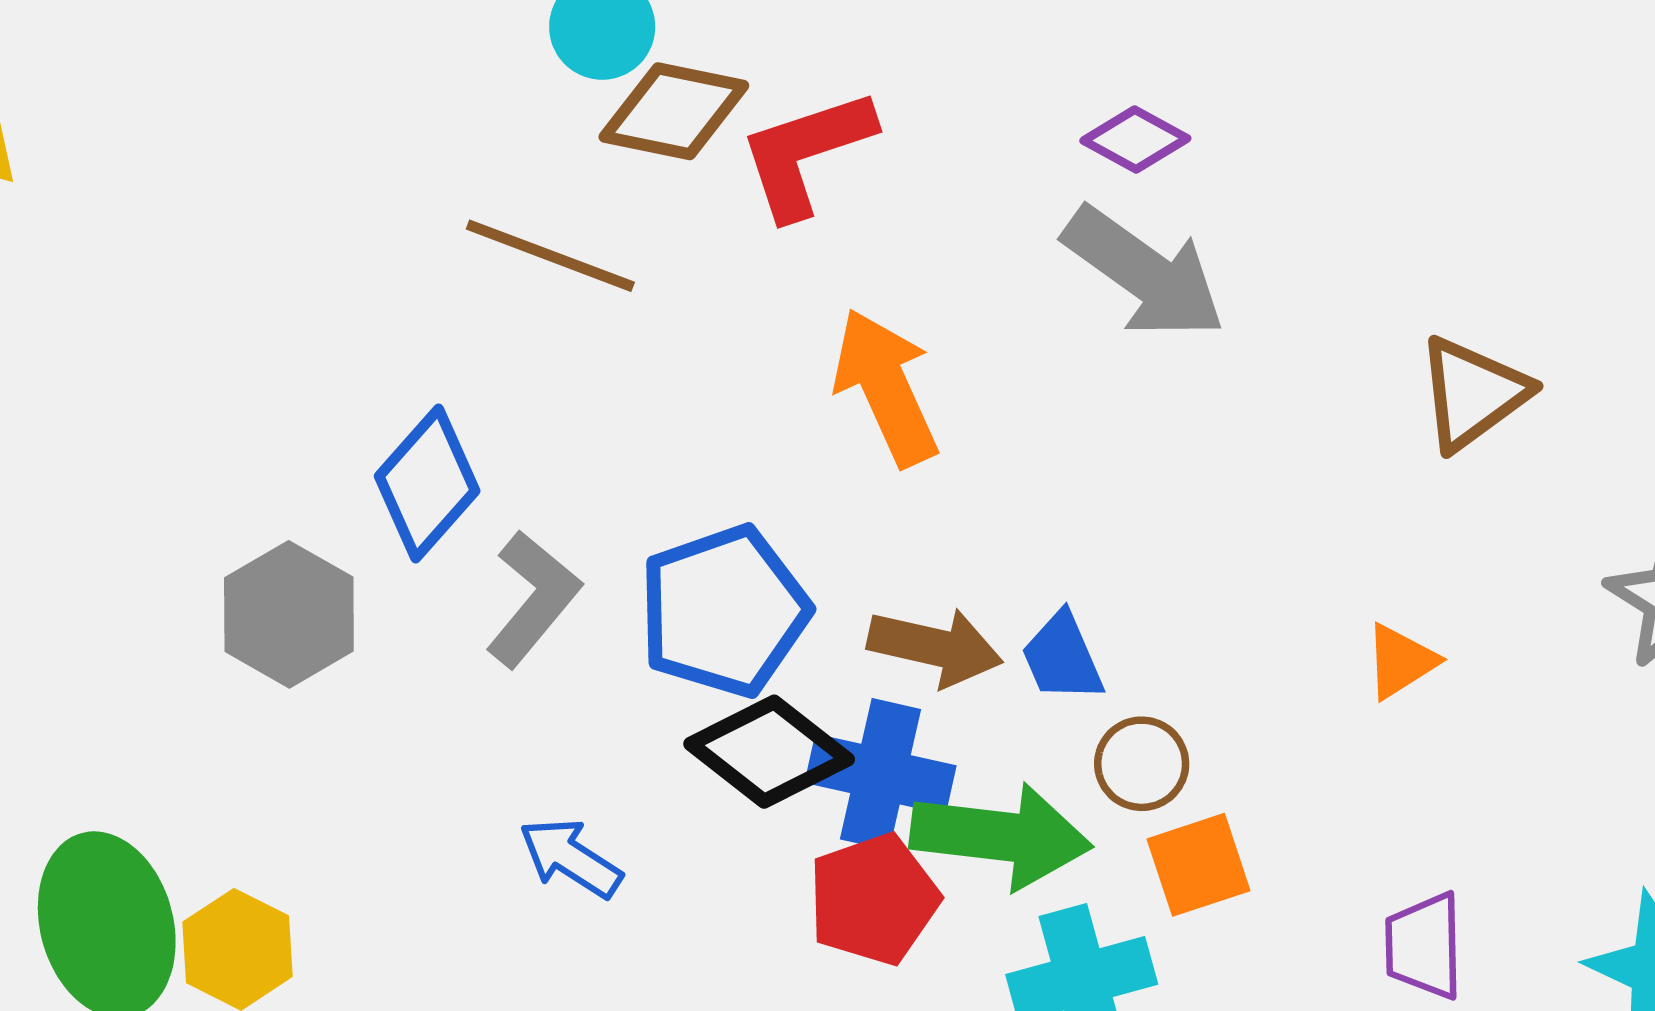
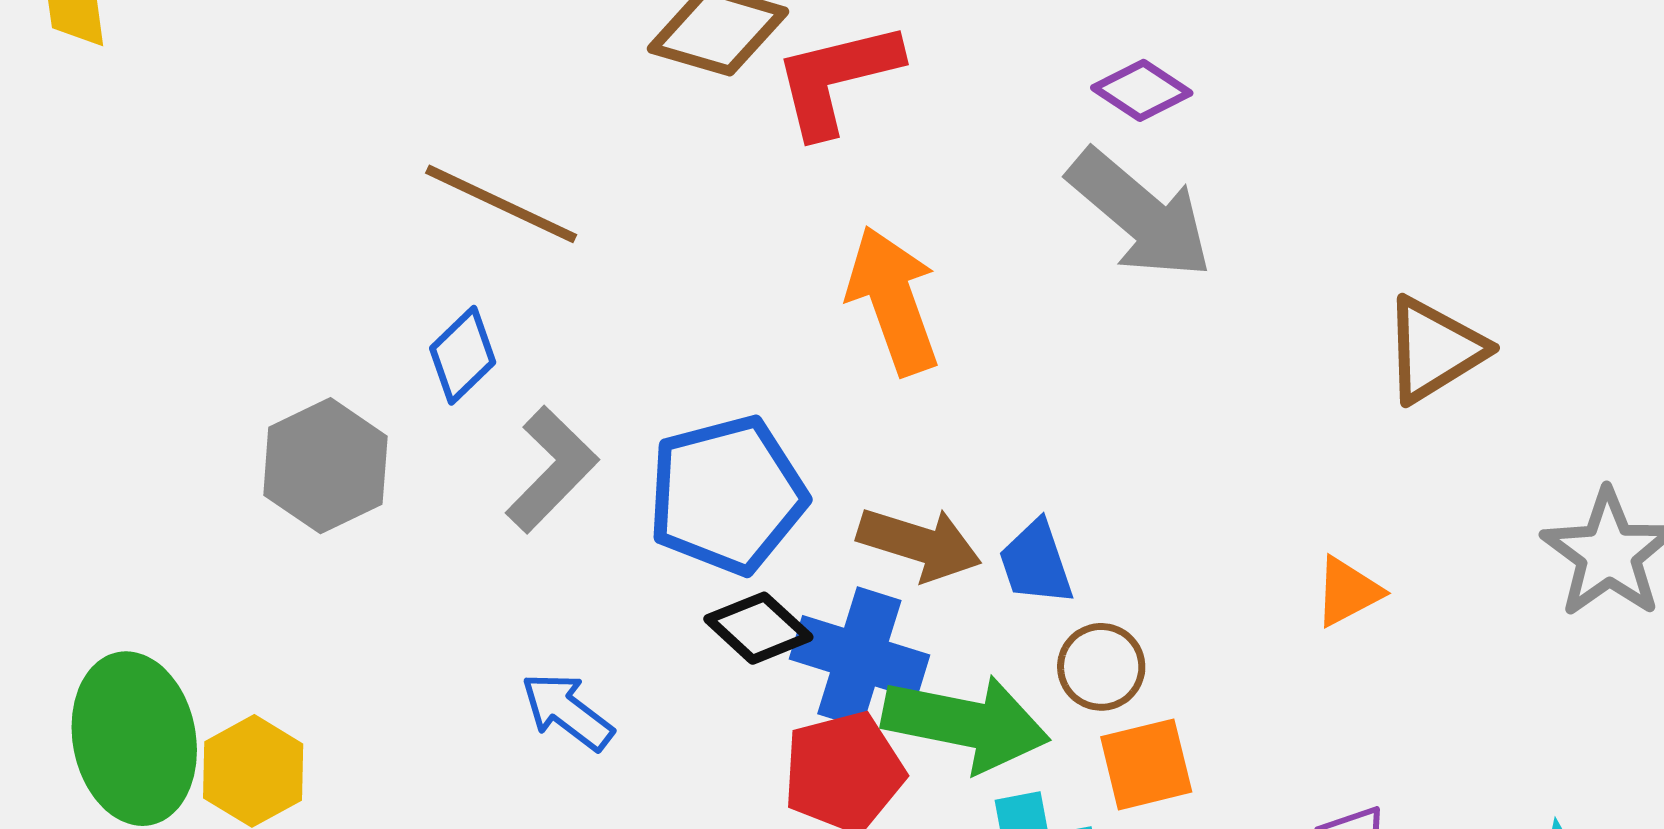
brown line: (550, 256) -> (501, 204), moved
blue diamond: (427, 484) -> (463, 355), size x0.7
black diamond: (769, 752) -> (758, 628), size x0.7

